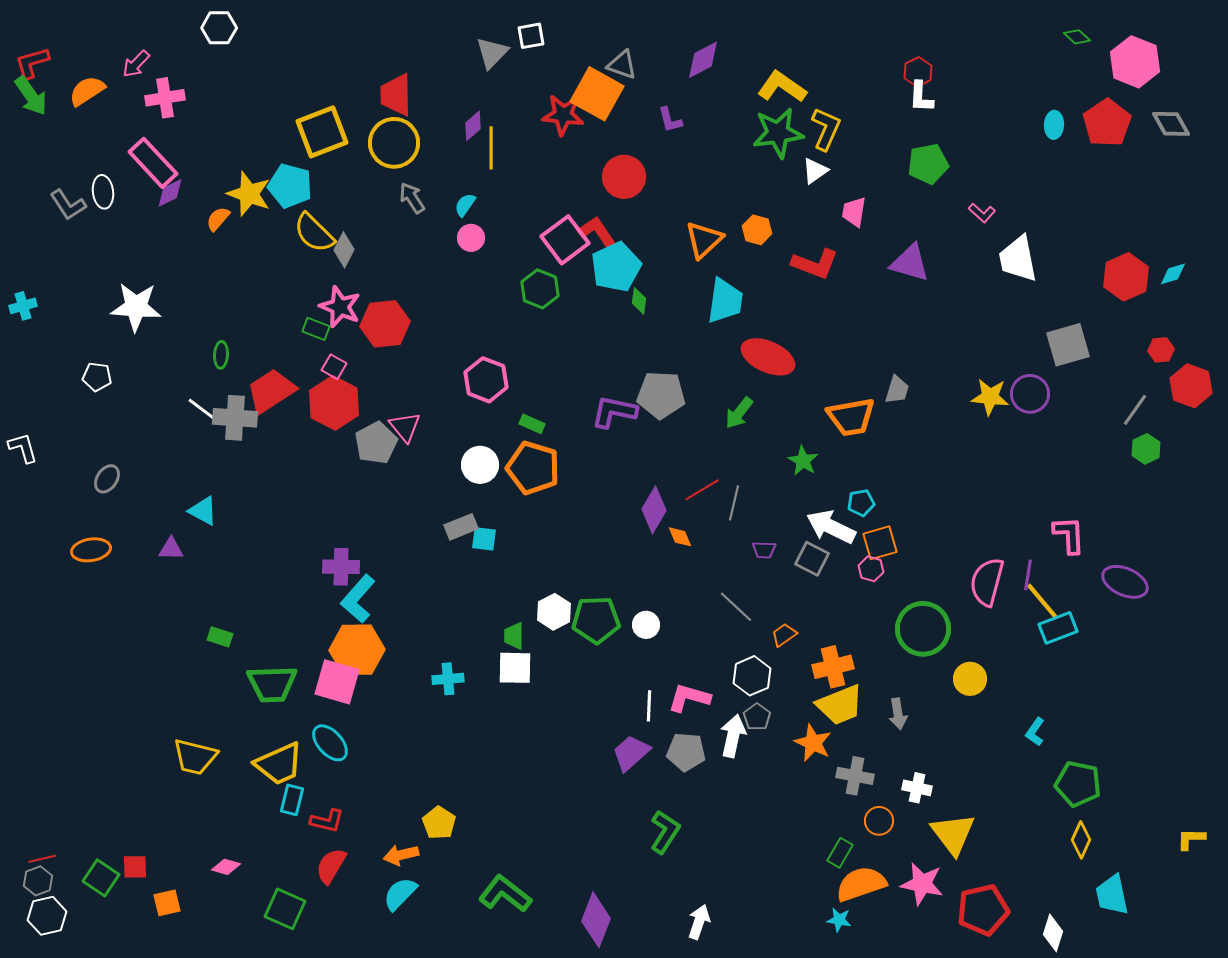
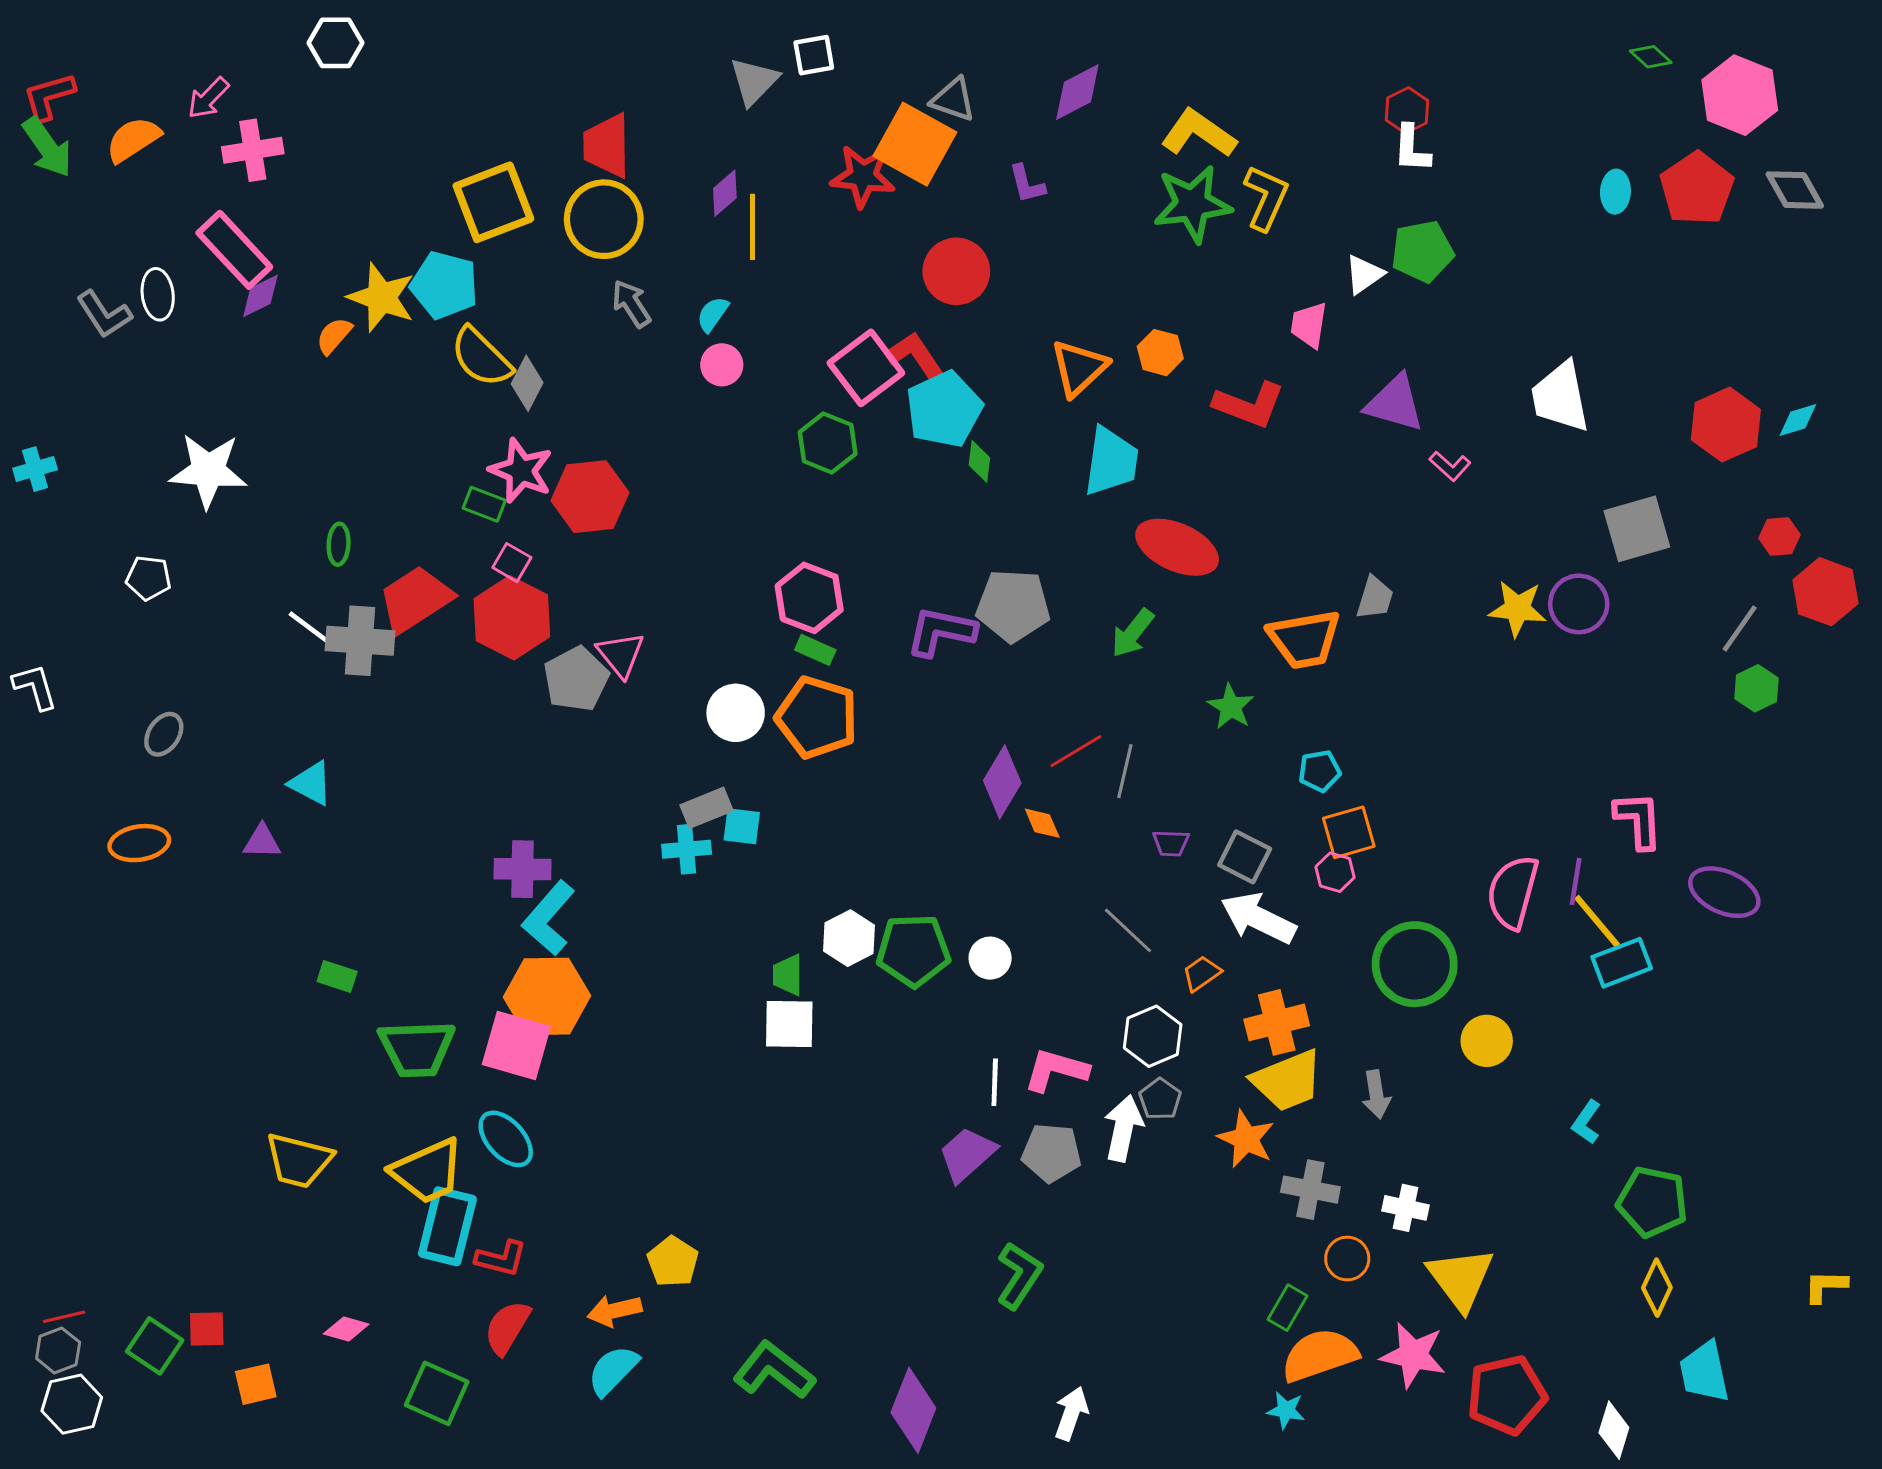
white triangle: (815, 171) -> (1364, 274), moved
pink L-shape: (982, 213) -> (1450, 466), moved
pink hexagon: (486, 380) -> (809, 598), moved
white arrow: (831, 527) -> (1258, 918), moved
cyan cross: (448, 679) -> (687, 849), moved
cyan rectangle: (292, 800) -> (447, 1226), size x1.6

